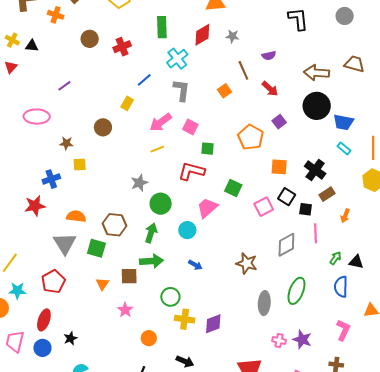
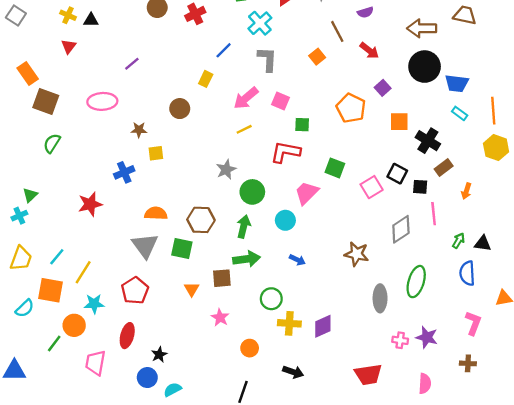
orange square: (279, 167) -> (399, 122), moved
red star: (35, 206) -> (90, 204), moved
blue circle: (43, 348) -> (147, 378), moved

